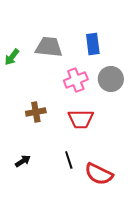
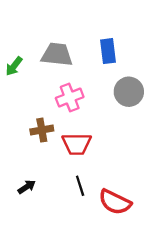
pink cross: (76, 80) -> (70, 98), moved
red trapezoid: (81, 119) -> (77, 144), moved

